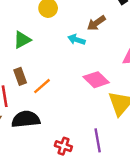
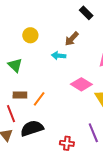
green triangle: (22, 40) -> (15, 65), turned -35
brown rectangle: (20, 76) -> (20, 95), turned -56

